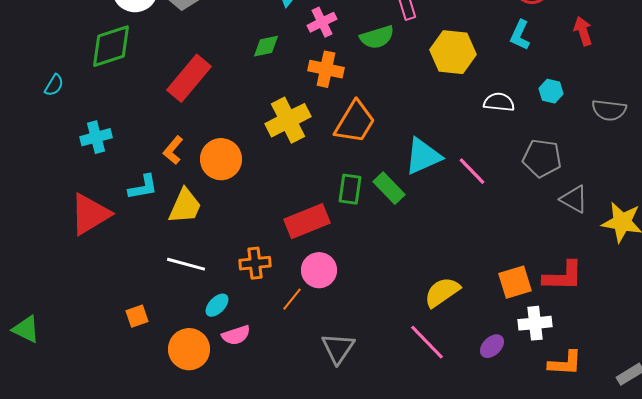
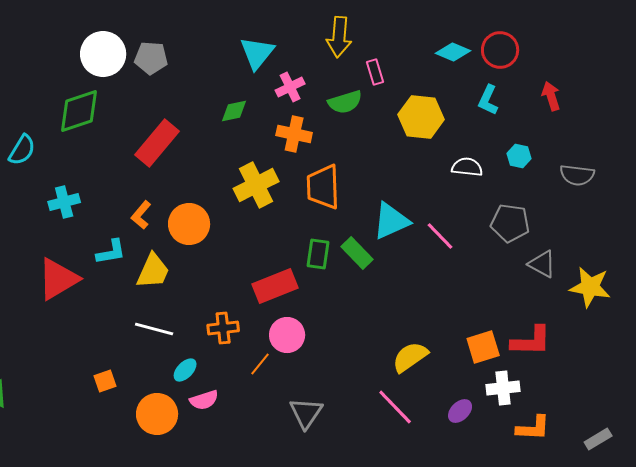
cyan semicircle: (54, 85) -> (22, 150), size x1.4
orange trapezoid: (355, 122) -> (323, 187), turned 147

